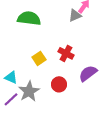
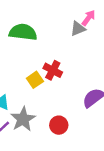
red cross: (66, 53) -> (53, 70), moved
red circle: (59, 84) -> (59, 125), moved

